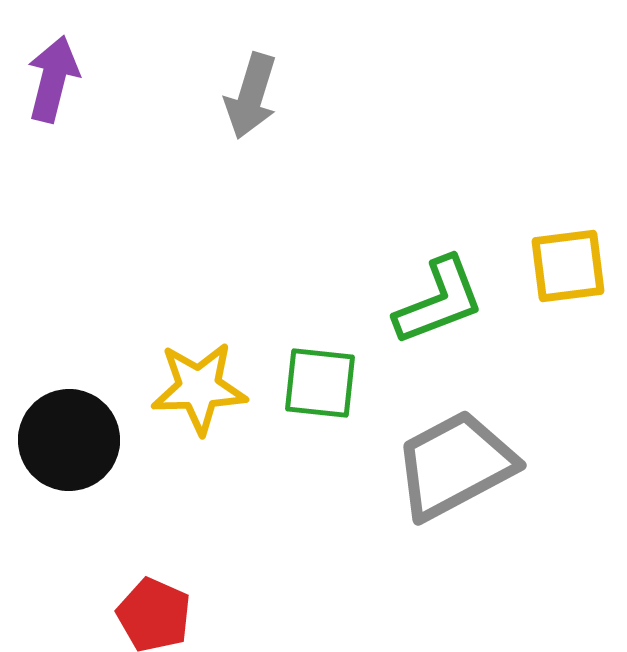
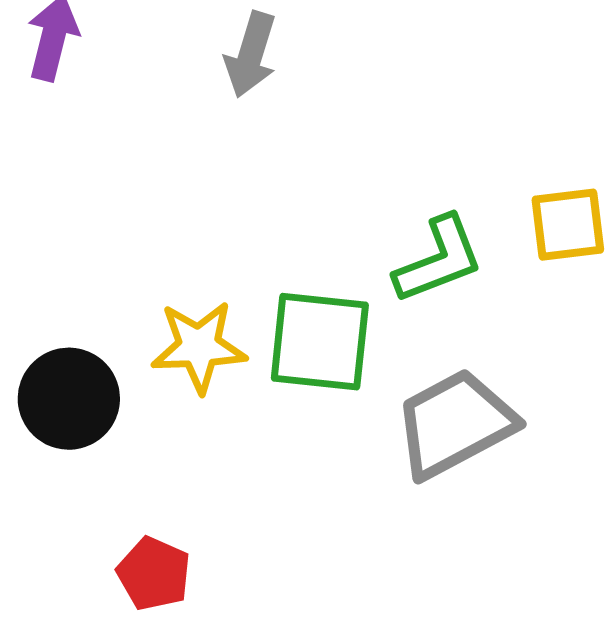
green square: (320, 383) -> (320, 342), size x1.4

